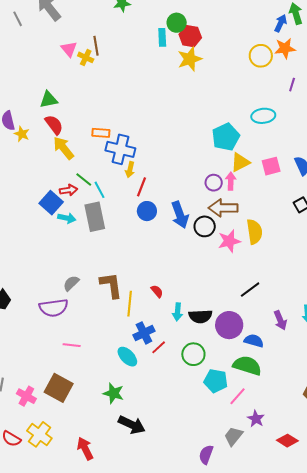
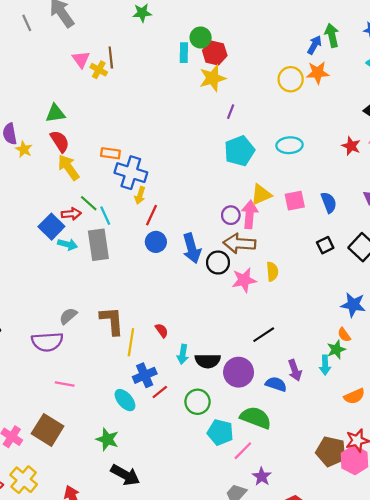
purple line: (292, 85) -> (231, 112), moved
cyan pentagon: (226, 137) -> (239, 151), moved
pink arrow: (231, 181) -> (250, 215), size x1.4
yellow semicircle: (254, 232) -> (272, 271), size x0.7
blue semicircle: (254, 341) -> (276, 384), moved

